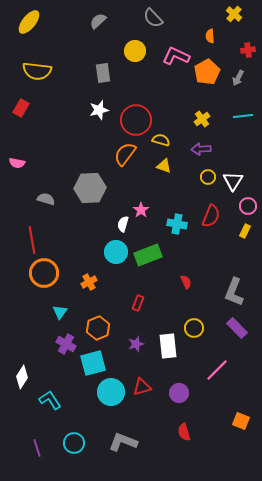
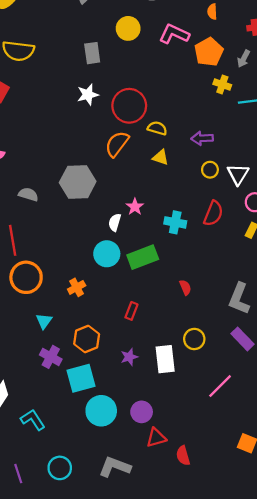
yellow cross: (202, 119) -> (222, 84), moved, turned -35
red triangle: (142, 387) -> (156, 438), moved
purple circle: (179, 393) -> (142, 412), moved

